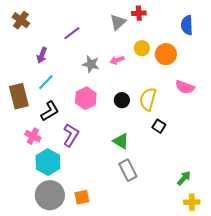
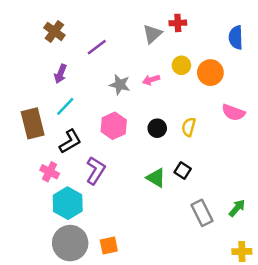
brown cross: (21, 20) -> (54, 31), moved
yellow semicircle: (148, 99) -> (189, 127), size x0.7
black square: (159, 126) -> (183, 171), moved
gray rectangle: (128, 170) -> (202, 213), moved
green arrow: (184, 178) -> (237, 208), moved

